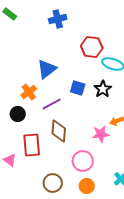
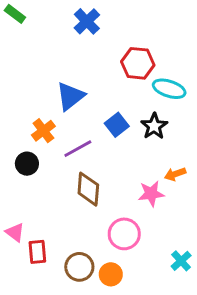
blue cross: (58, 19) -> (87, 21), turned -30
blue square: (78, 88) -> (117, 125), turned 35
red rectangle: (32, 145) -> (37, 252), moved, size x0.7
orange circle: (87, 186) -> (111, 274), moved

